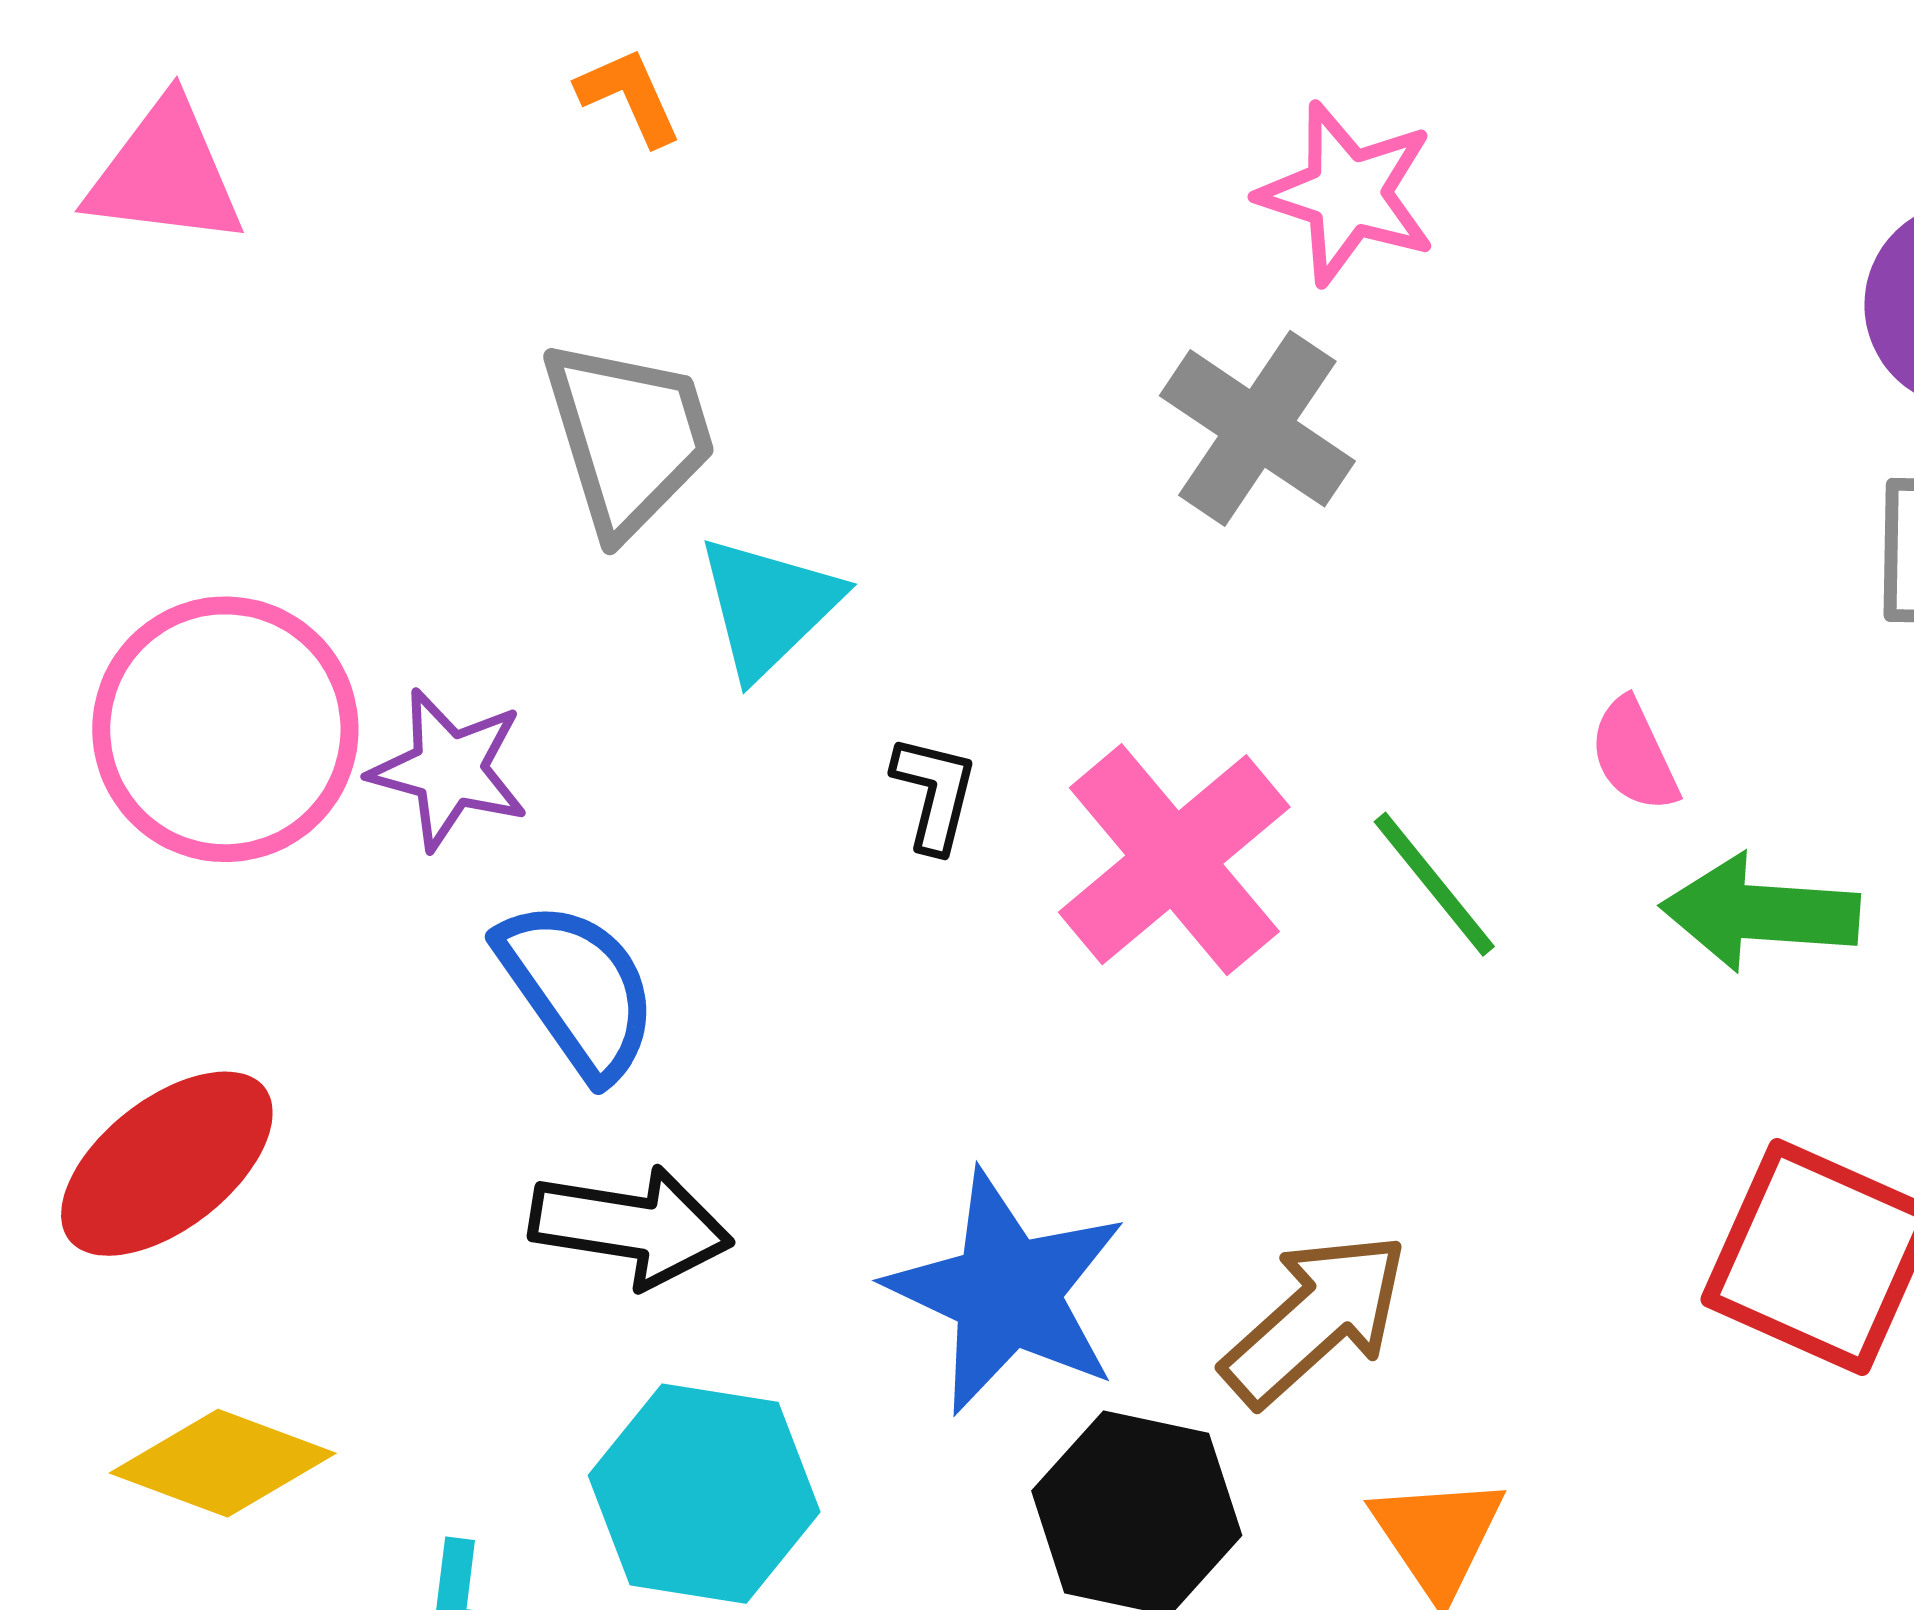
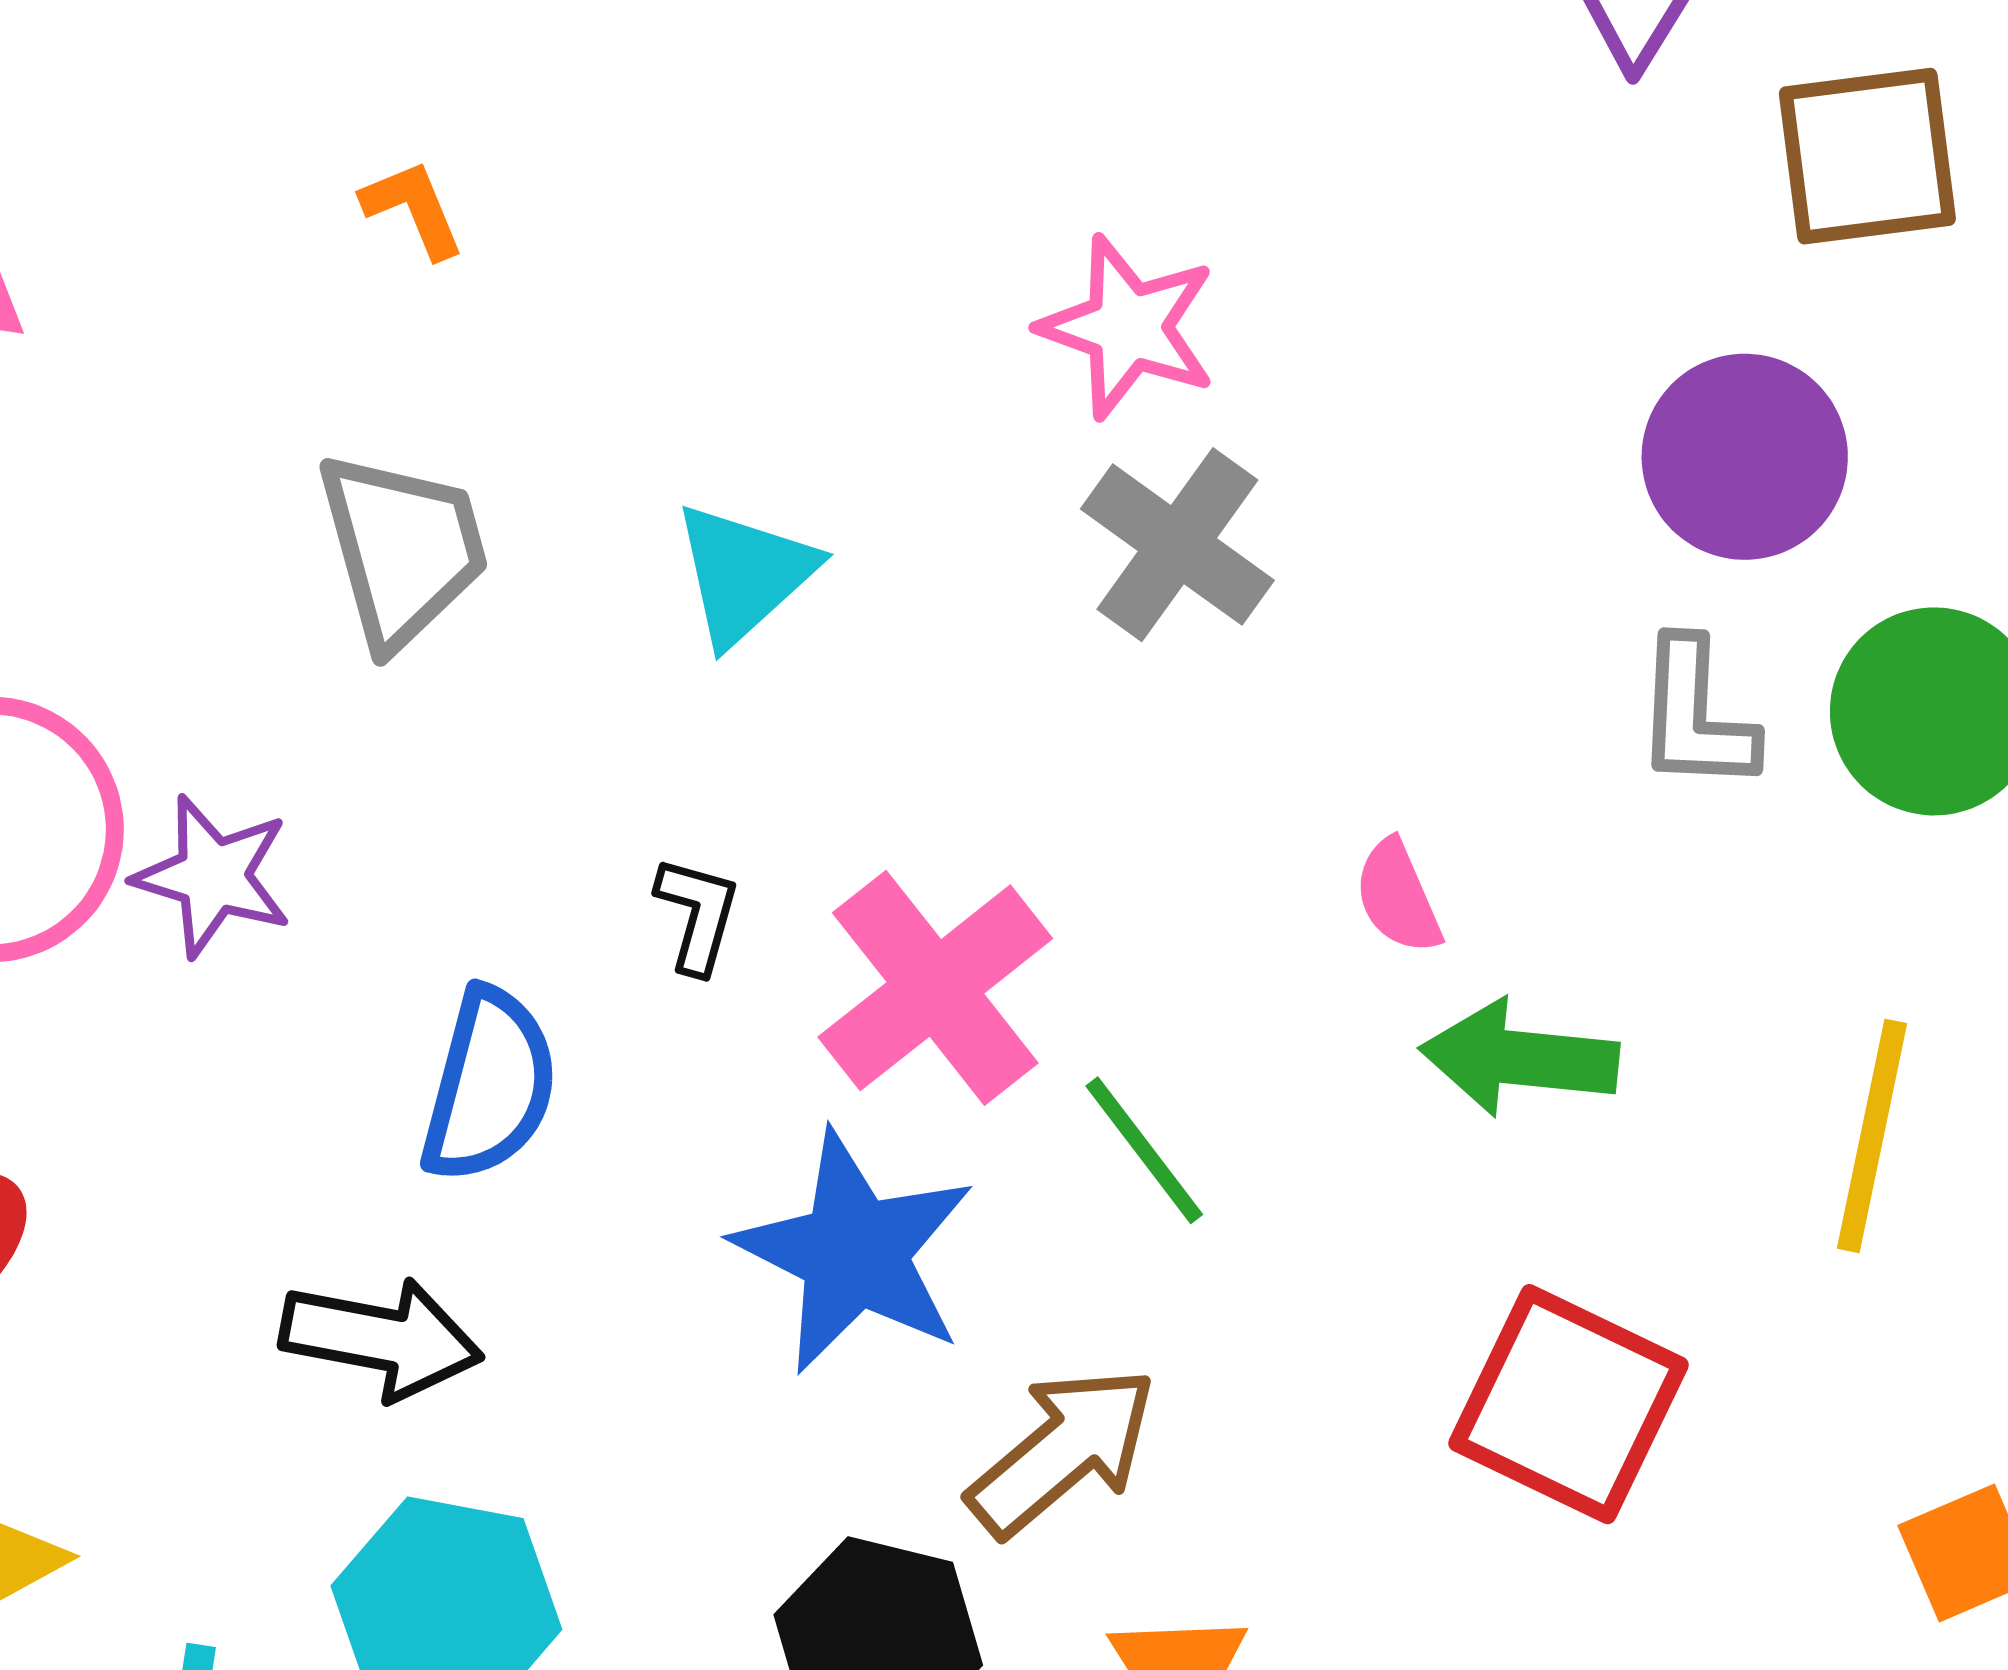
gray cross: (1257, 428) -> (1177, 545), moved
cyan triangle: (768, 606) -> (744, 574), moved
green line: (1434, 884) -> (1144, 1150), moved
blue semicircle: (578, 989) -> (489, 1085), moved, turned 48
blue star: (1007, 1292) -> (854, 1252), moved

